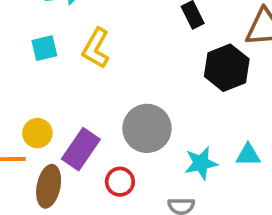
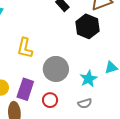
yellow L-shape: (96, 48) -> (25, 48), moved

